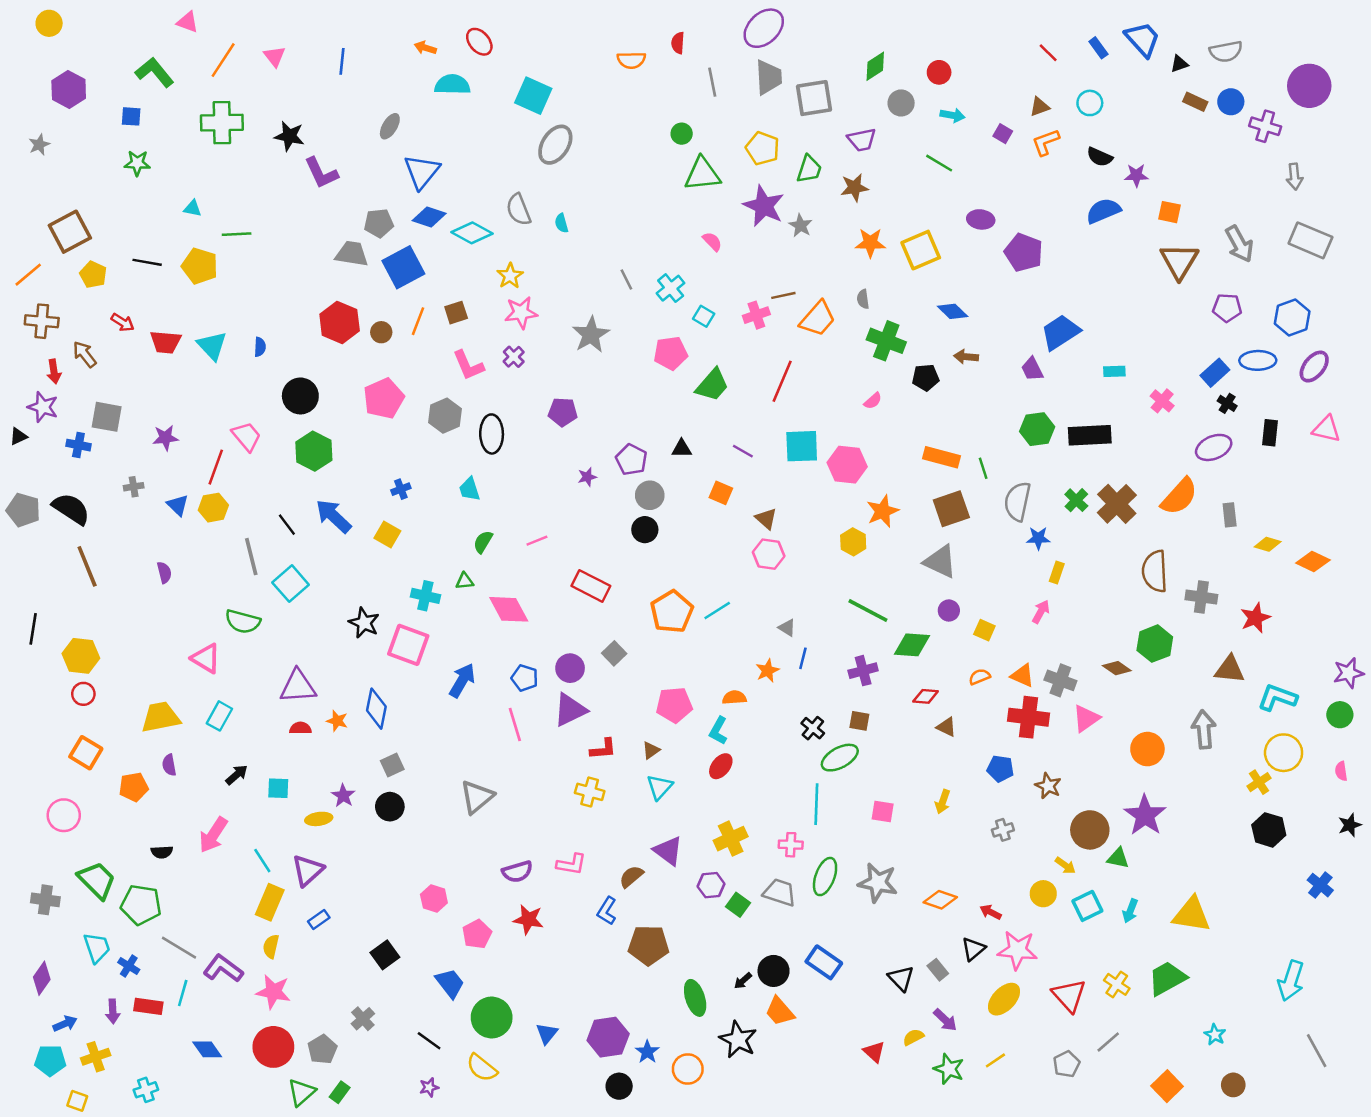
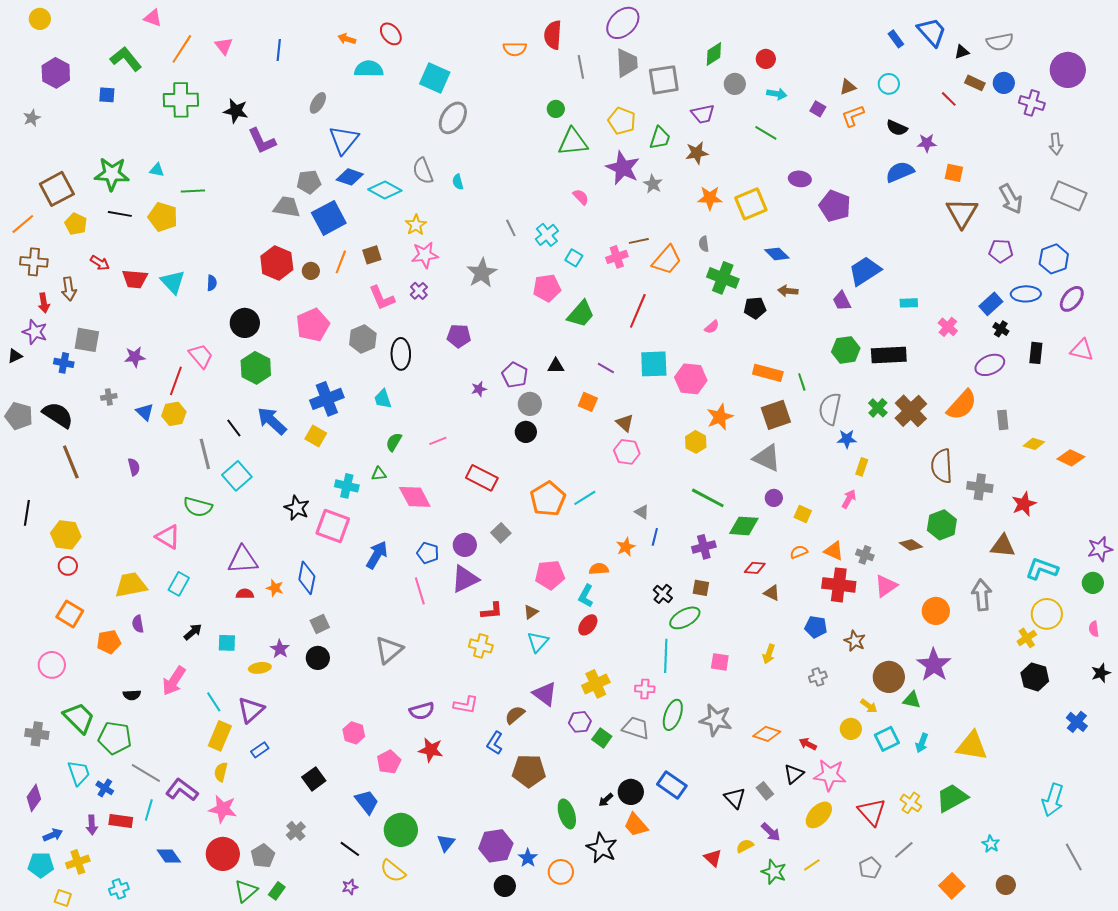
red semicircle: (678, 43) -> (553, 35), size x1.6
red line: (1048, 53) -> (949, 99), moved
green star: (137, 163) -> (112, 174), moved, size x1.6
brown arrow: (85, 354) -> (69, 289), turned -150
blue cross: (401, 489) -> (327, 399), size x2.0
gray cross: (1060, 680) -> (865, 555), size x0.7

